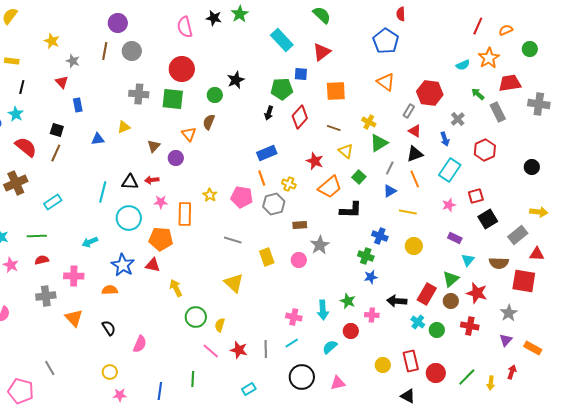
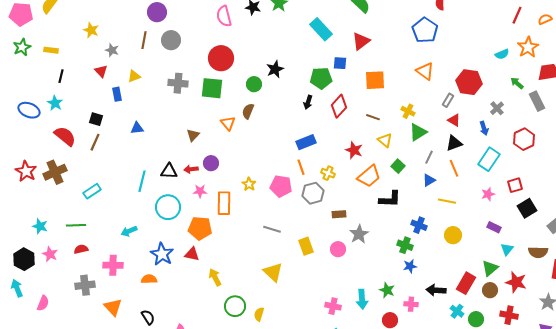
yellow triangle: (124, 127) -> (134, 76), moved
purple circle: (176, 158) -> (211, 163), moved

